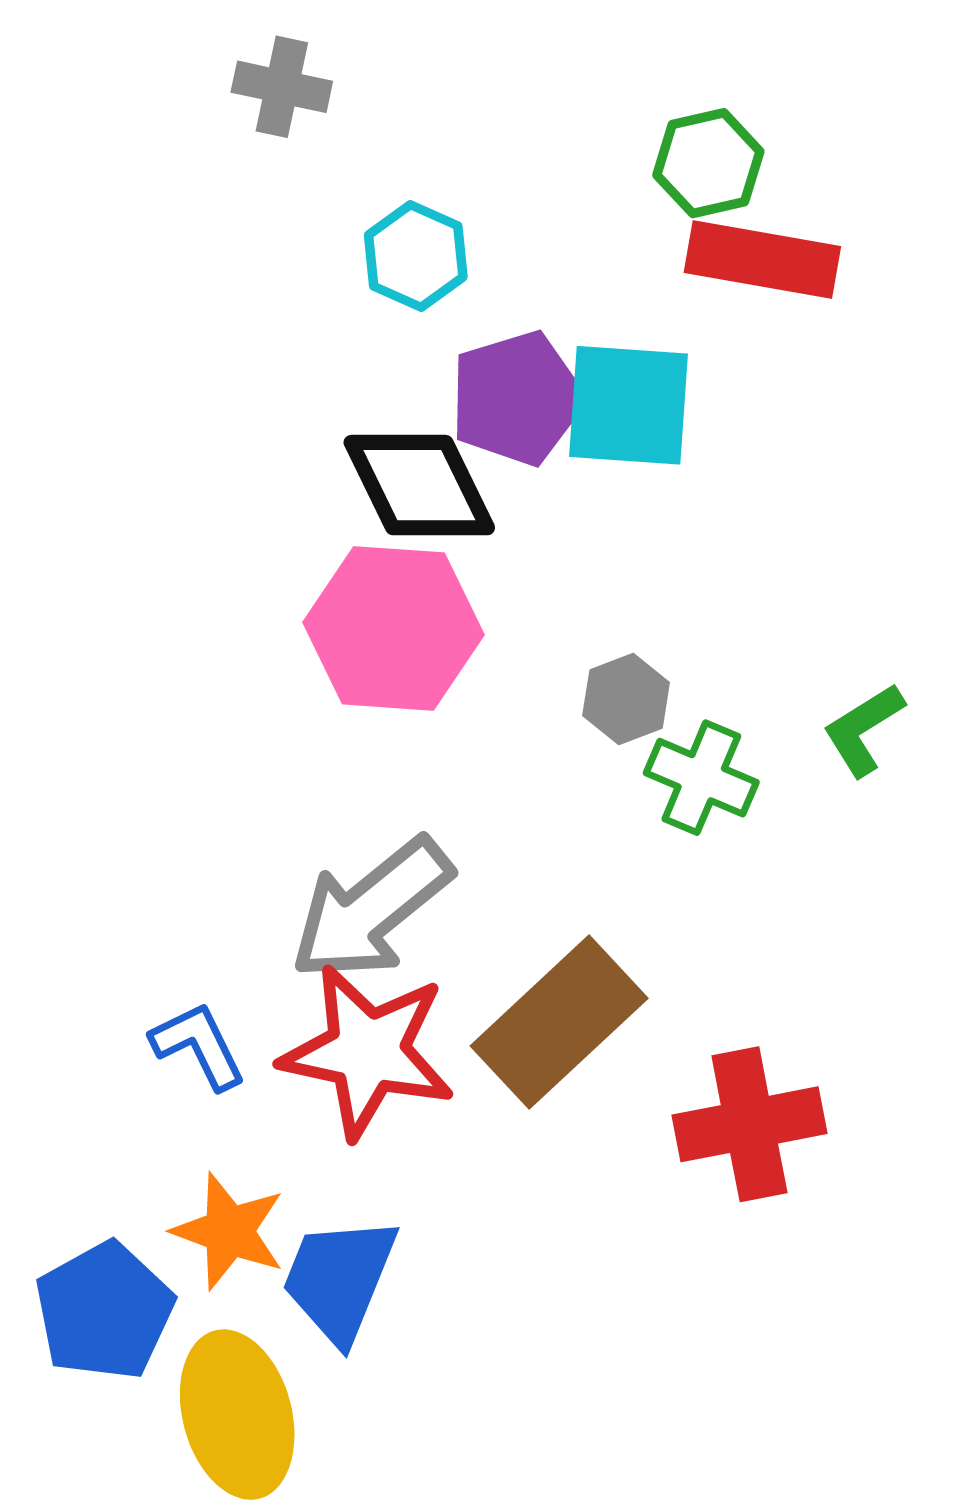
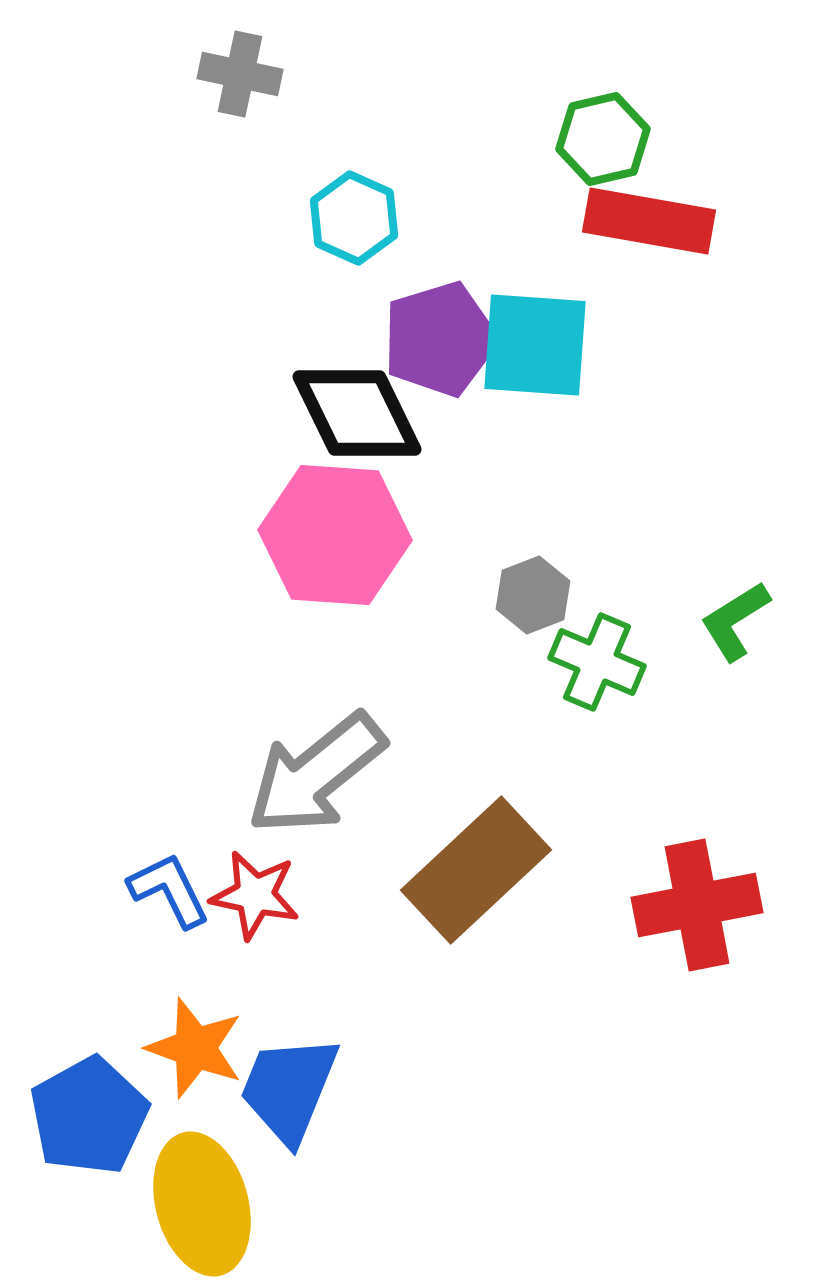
red star: (368, 1051) -> (255, 895), moved, size x0.6
red cross: (749, 1124) -> (697, 905), moved

